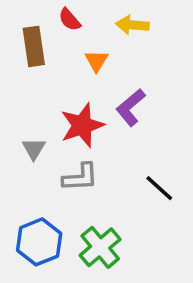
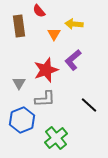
yellow arrow: (132, 25) -> (74, 24), moved
blue hexagon: (39, 242) -> (22, 120), moved

